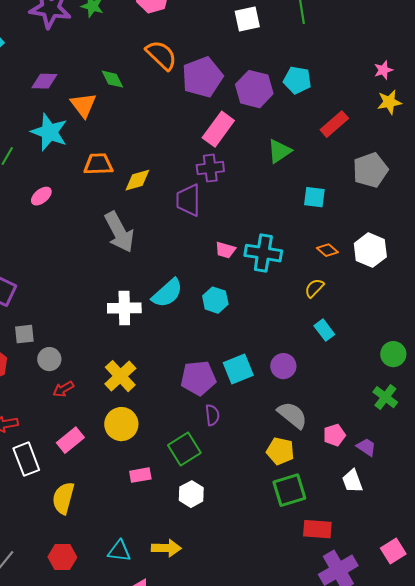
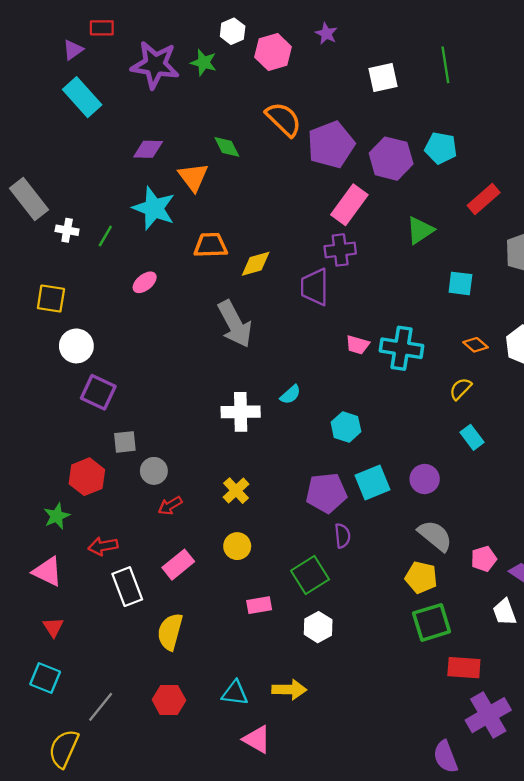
cyan semicircle: (167, 293) -> (290, 395), size x0.6
cyan hexagon: (215, 300) -> (346, 427), moved
yellow cross: (120, 376) -> (236, 491), size x0.7
yellow circle: (121, 424) -> (237, 546), size x0.7

